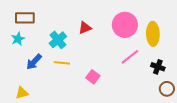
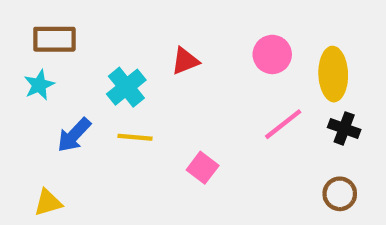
pink circle: (125, 25) -> (272, 54), size x0.7
black cross: (158, 67) -> (344, 128), moved
brown circle: (167, 89) -> (340, 194), moved

